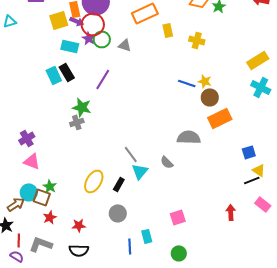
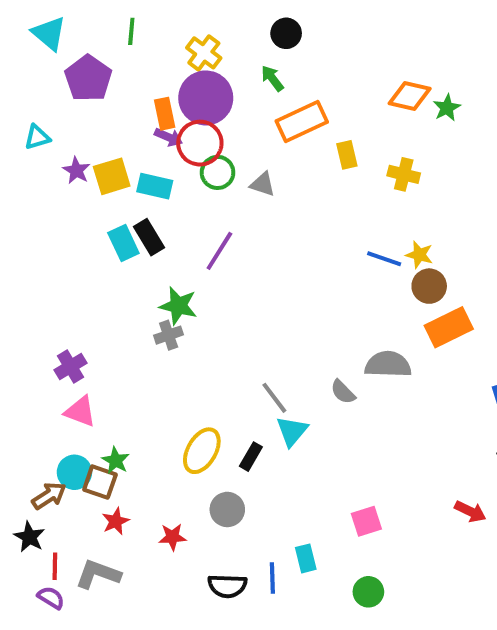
yellow square: (59, 20) -> (112, 176), moved
purple star: (89, 38) -> (76, 170), moved
gray semicircle: (167, 162) -> (343, 392), moved
red arrow: (231, 212) -> (470, 511), turned 119
gray circle: (118, 213) -> (227, 509), moved
black semicircle: (79, 250) -> (227, 586), moved

